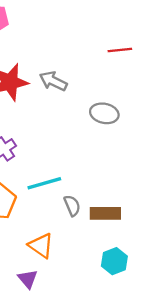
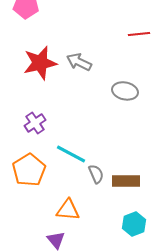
cyan line: (44, 183) -> (71, 154), turned 44
orange triangle: (41, 246) -> (68, 210), turned -30

